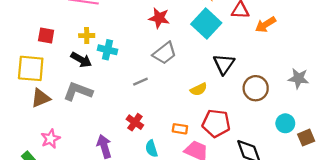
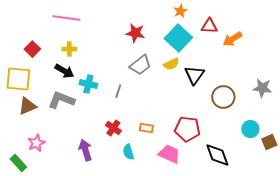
red square: (46, 36) -> (32, 49), turned 35
cyan cross: (108, 50) -> (88, 84), moved
gray line: (140, 82) -> (118, 91), turned -48
yellow semicircle: (199, 89) -> (171, 64), moved
orange rectangle: (180, 129) -> (146, 128), moved

